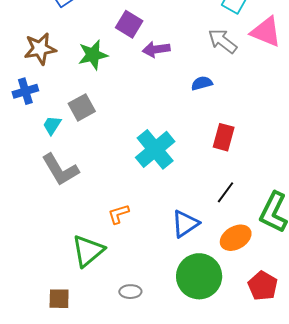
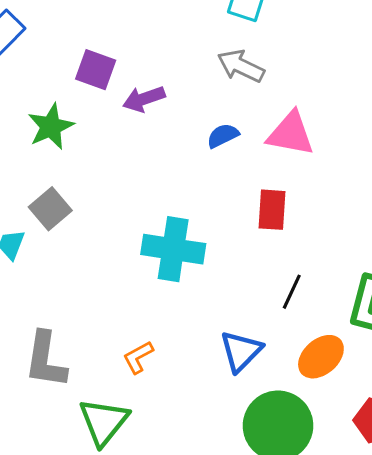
pink triangle: (266, 32) -> (291, 134), moved
cyan cross: (155, 149) -> (173, 249), turned -30
gray L-shape: (60, 170) -> (46, 360), moved, turned 51

